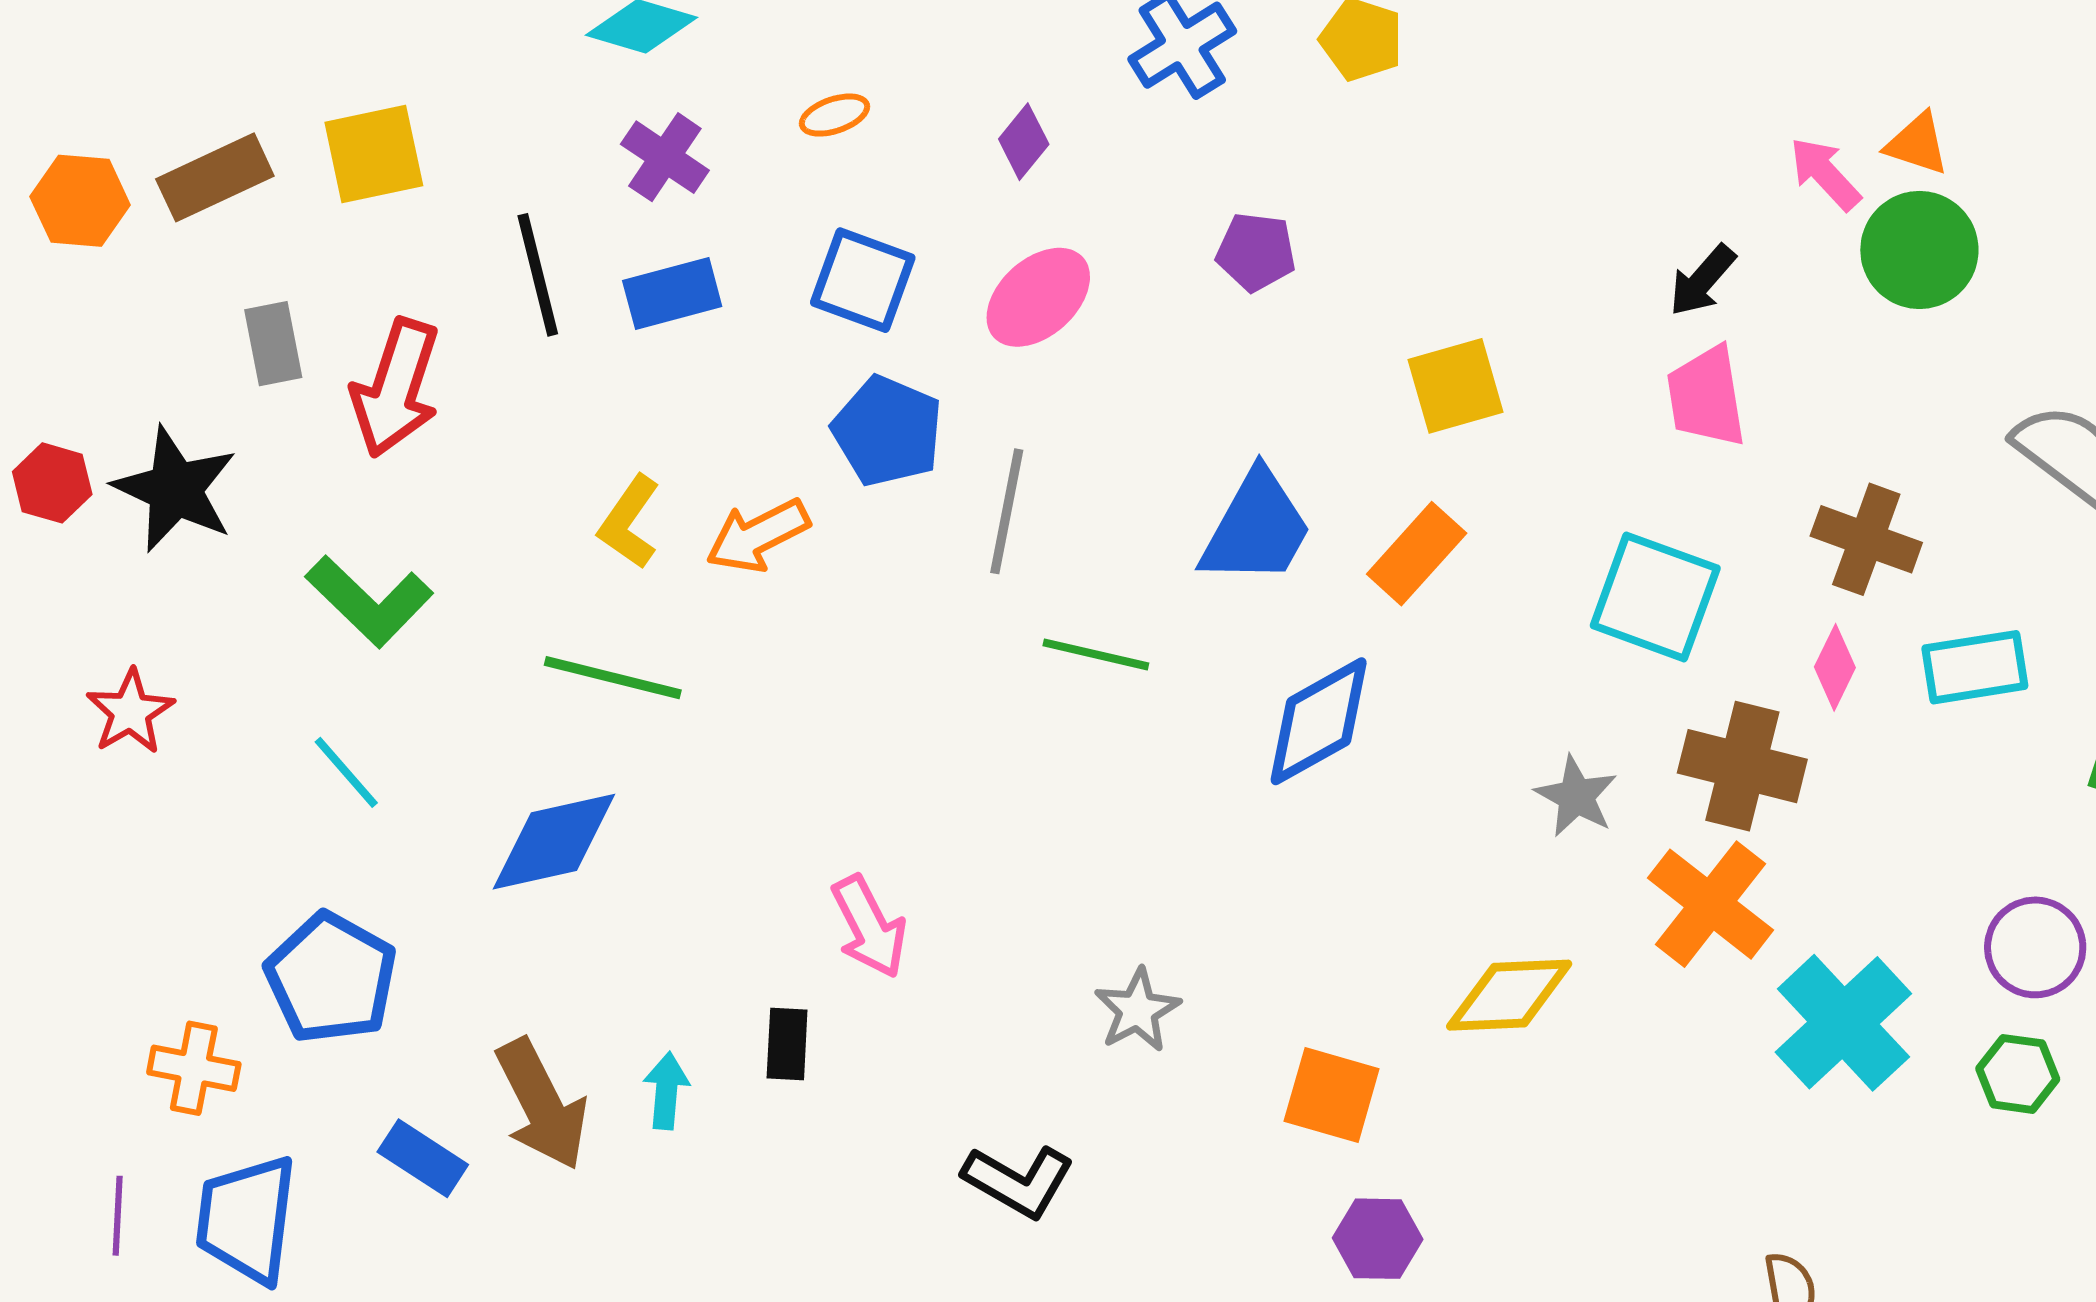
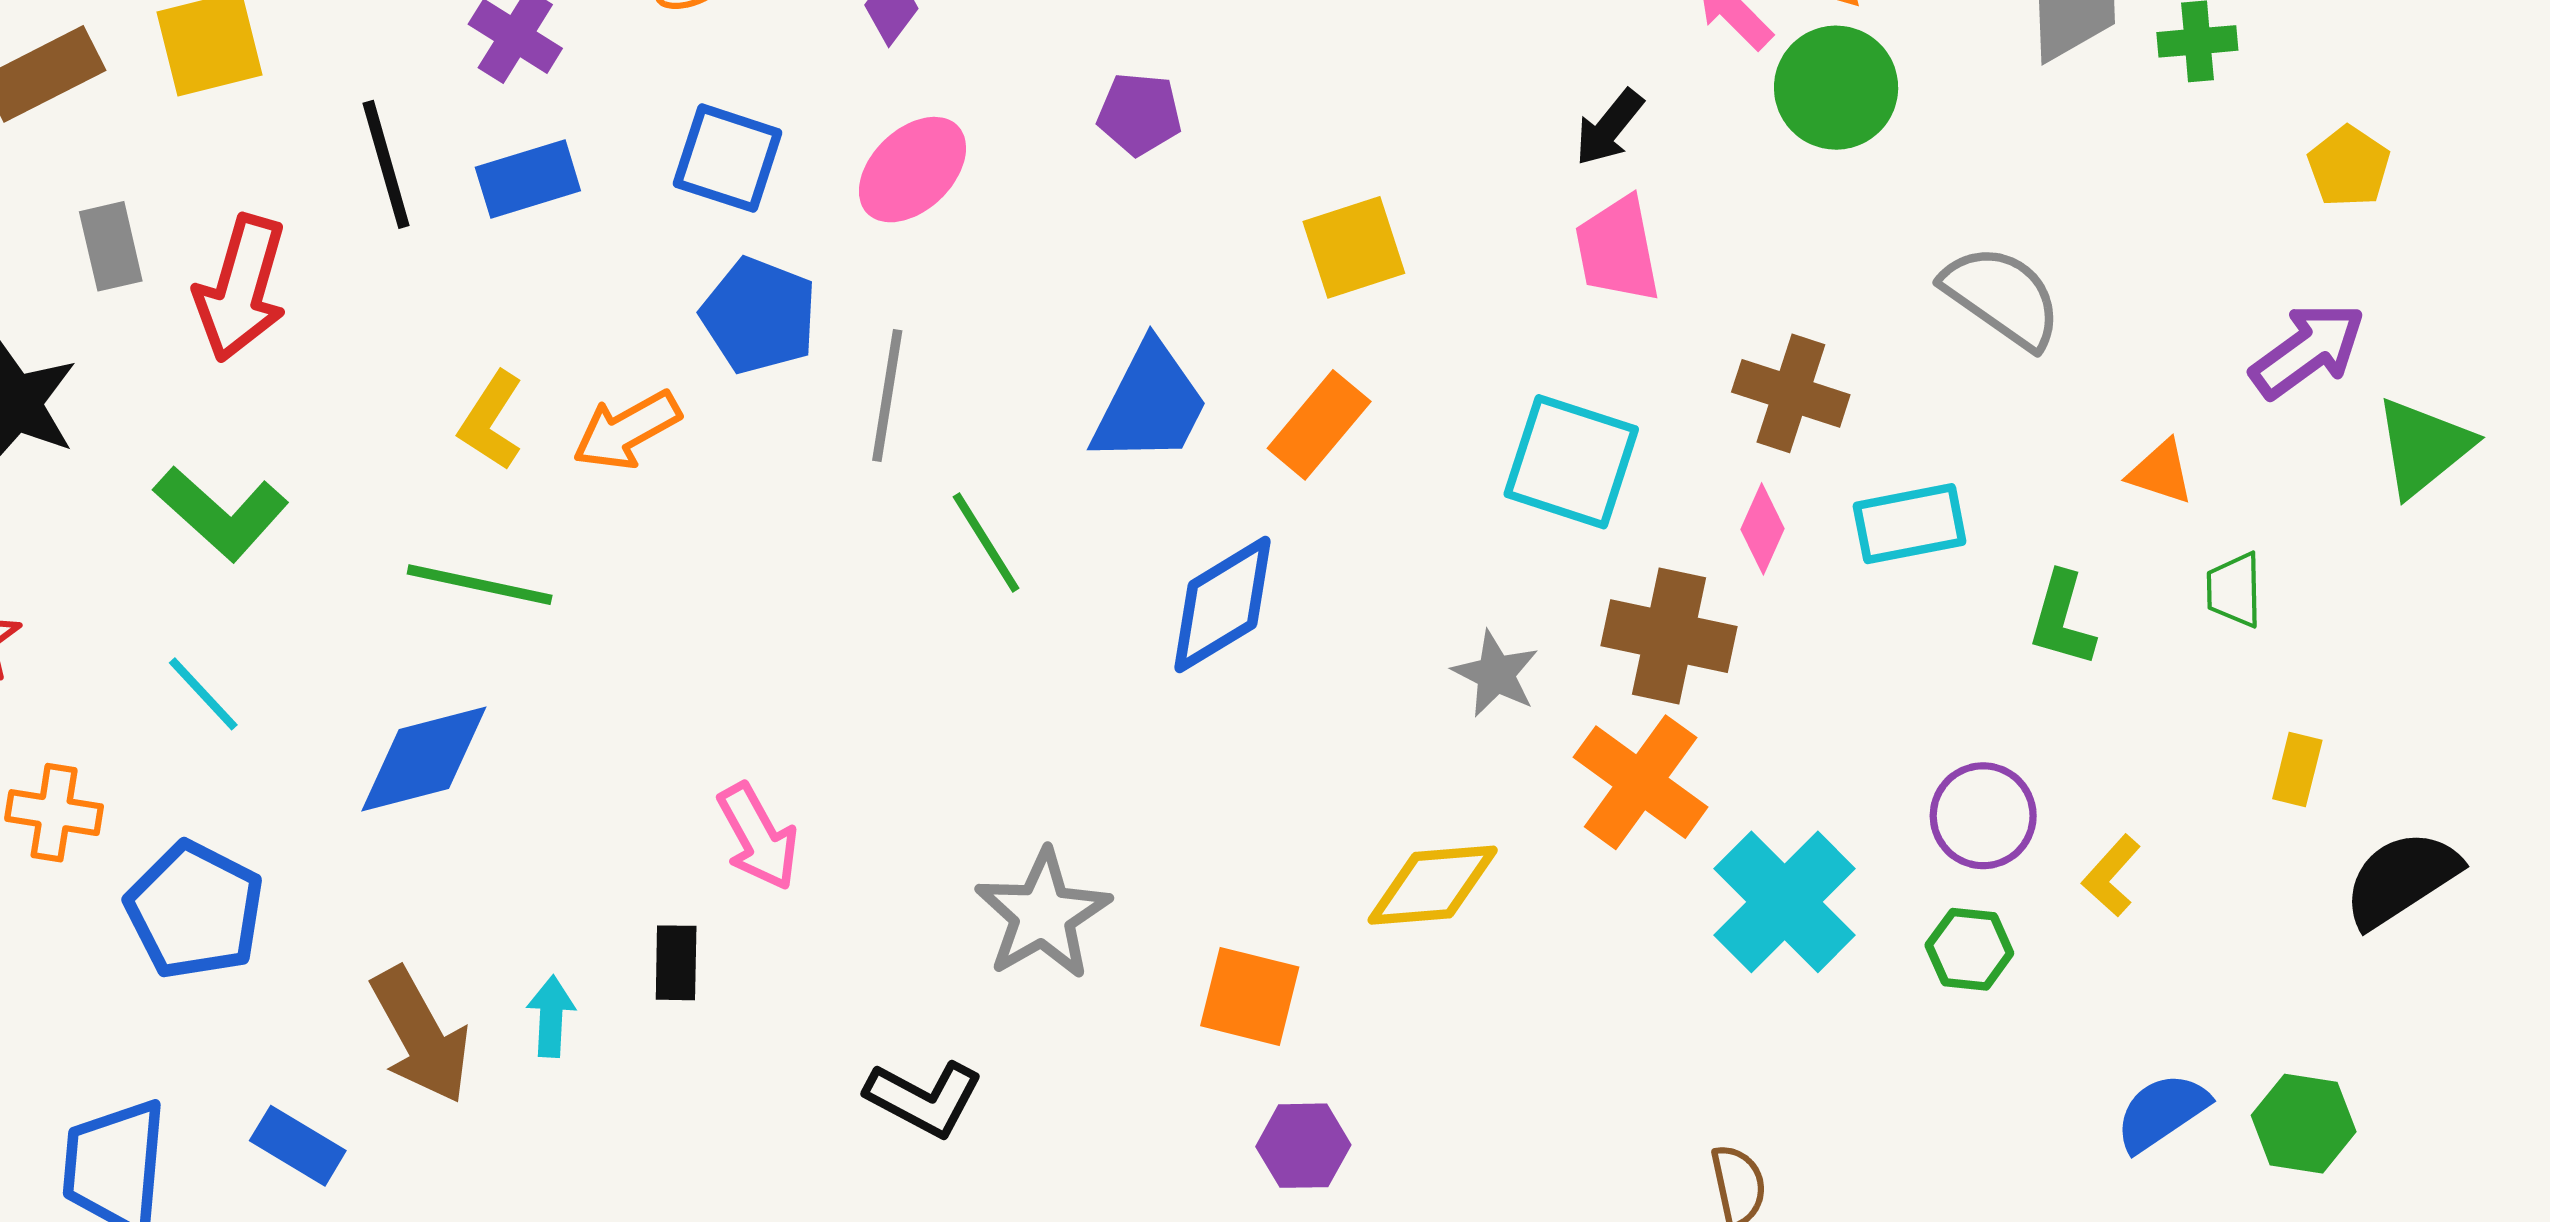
green line: (1096, 654) -> (986, 543), turned 47
gray star: (1137, 1010) -> (1043, 915), size x1.5
orange cross: (194, 1068) -> (54, 813), moved
blue rectangle: (423, 1158) -> (298, 1146), moved

